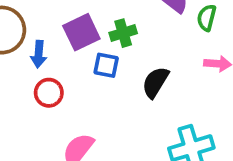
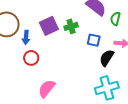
blue square: (106, 65) -> (94, 40), moved
black semicircle: (155, 82) -> (107, 58), moved

